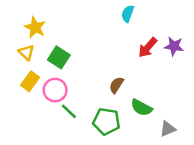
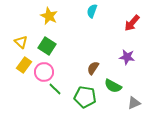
cyan semicircle: (128, 14) -> (92, 11), moved
yellow star: (35, 27) -> (49, 16), moved
purple star: (174, 46) -> (127, 57), moved
red arrow: (148, 47) -> (132, 23), moved

